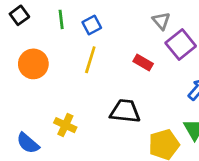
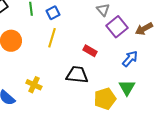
red rectangle: (143, 63) -> (90, 51), moved

